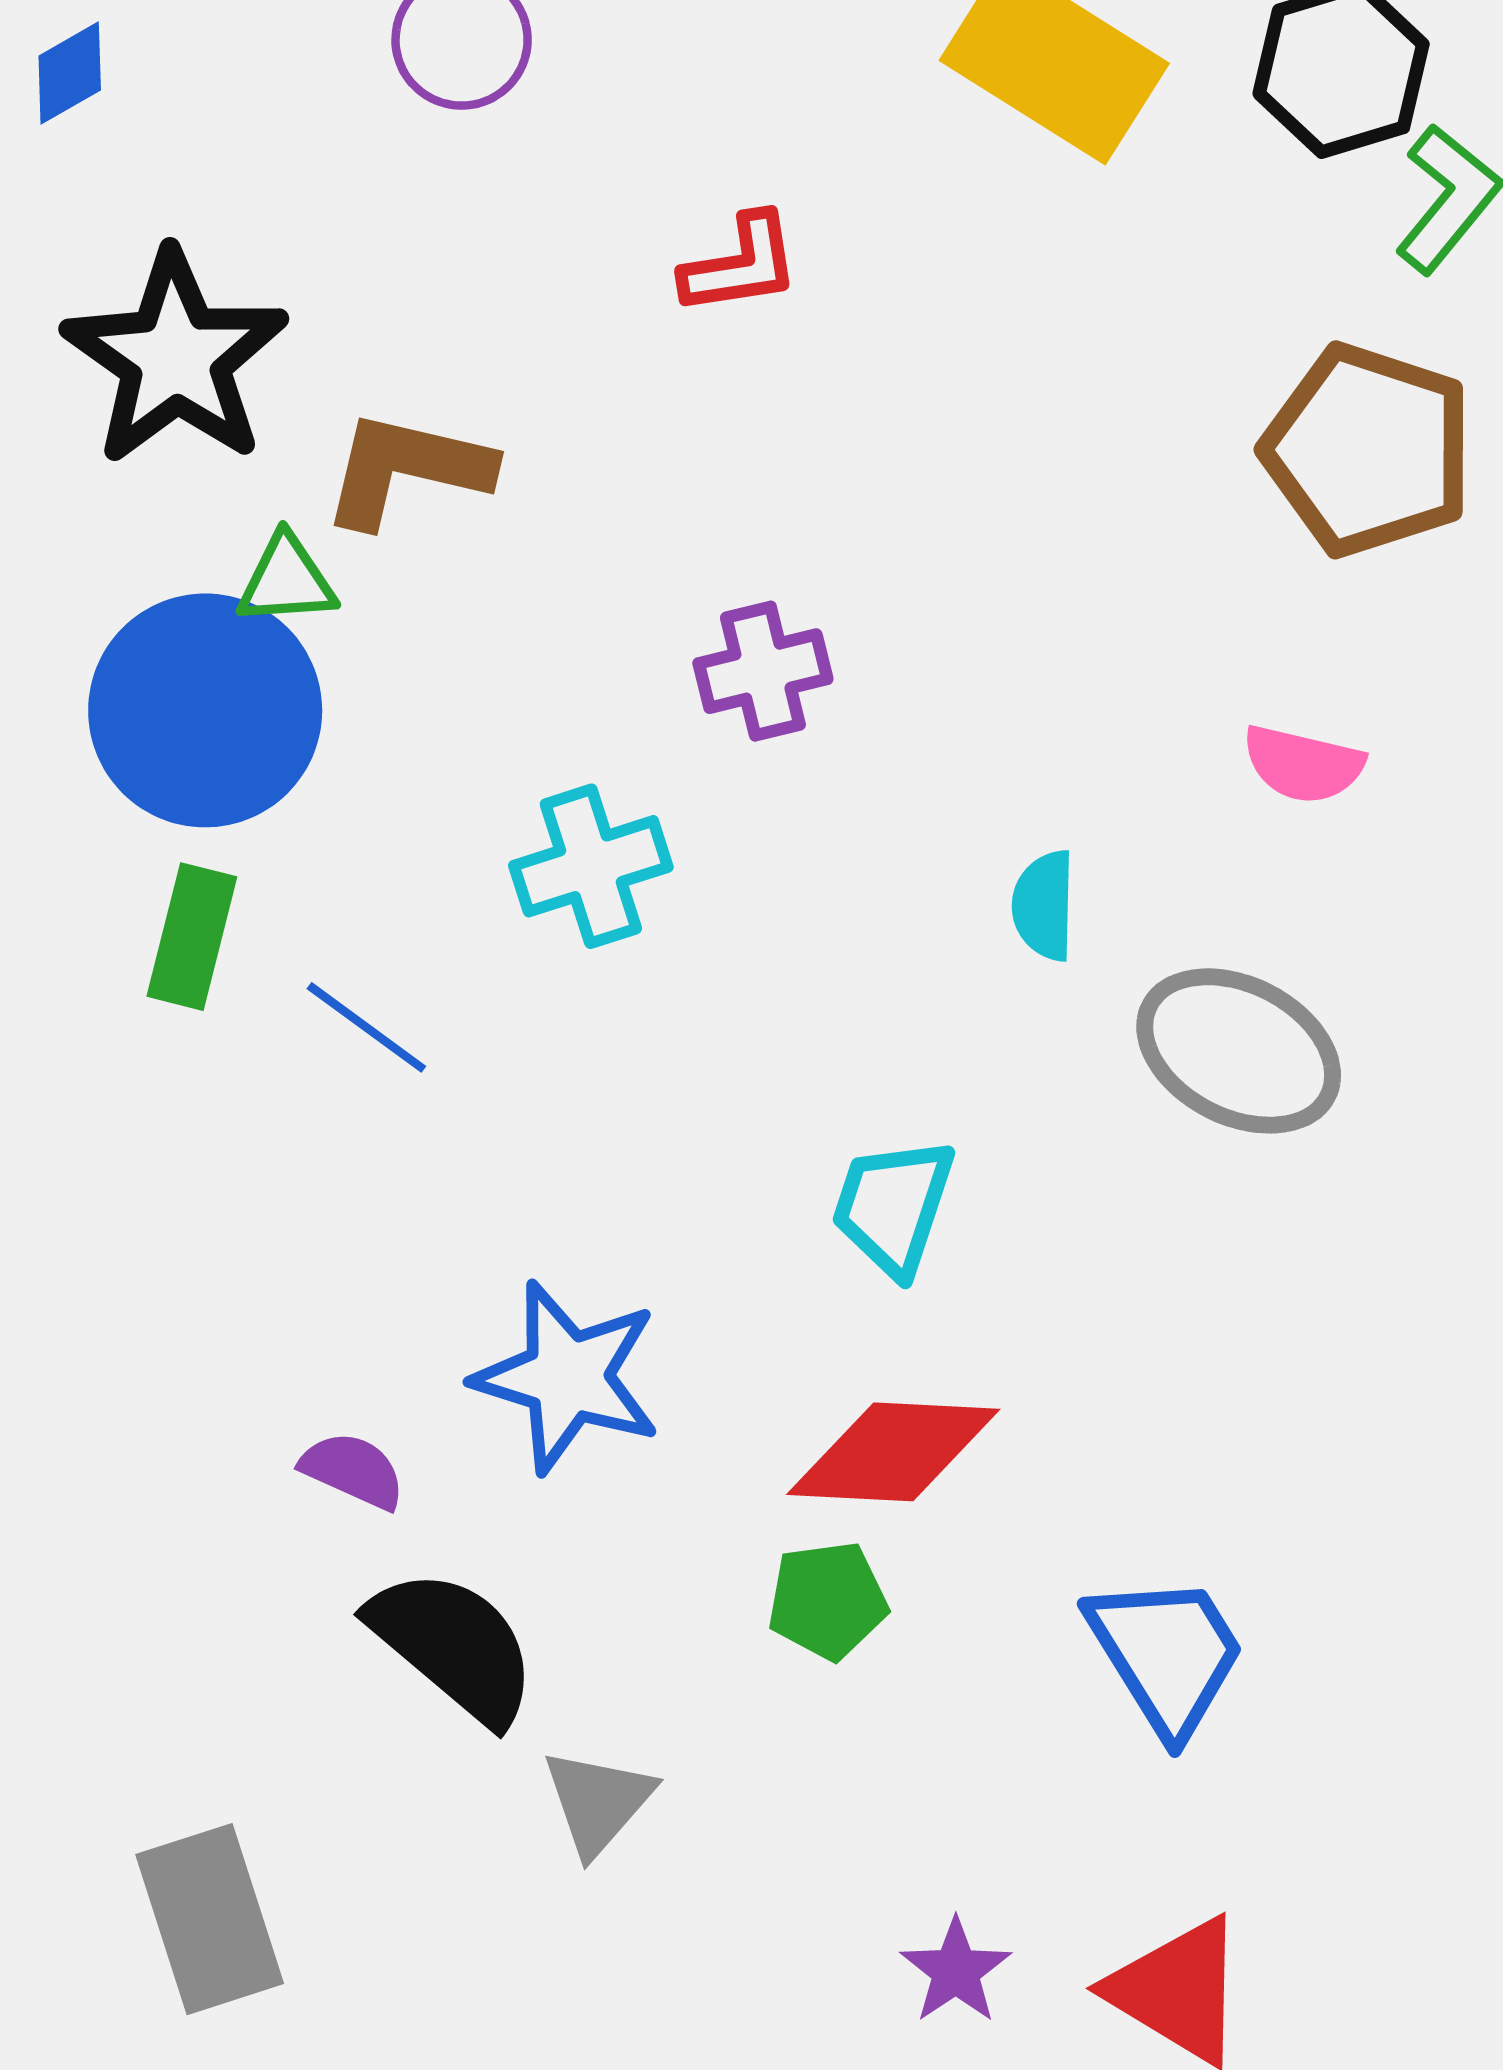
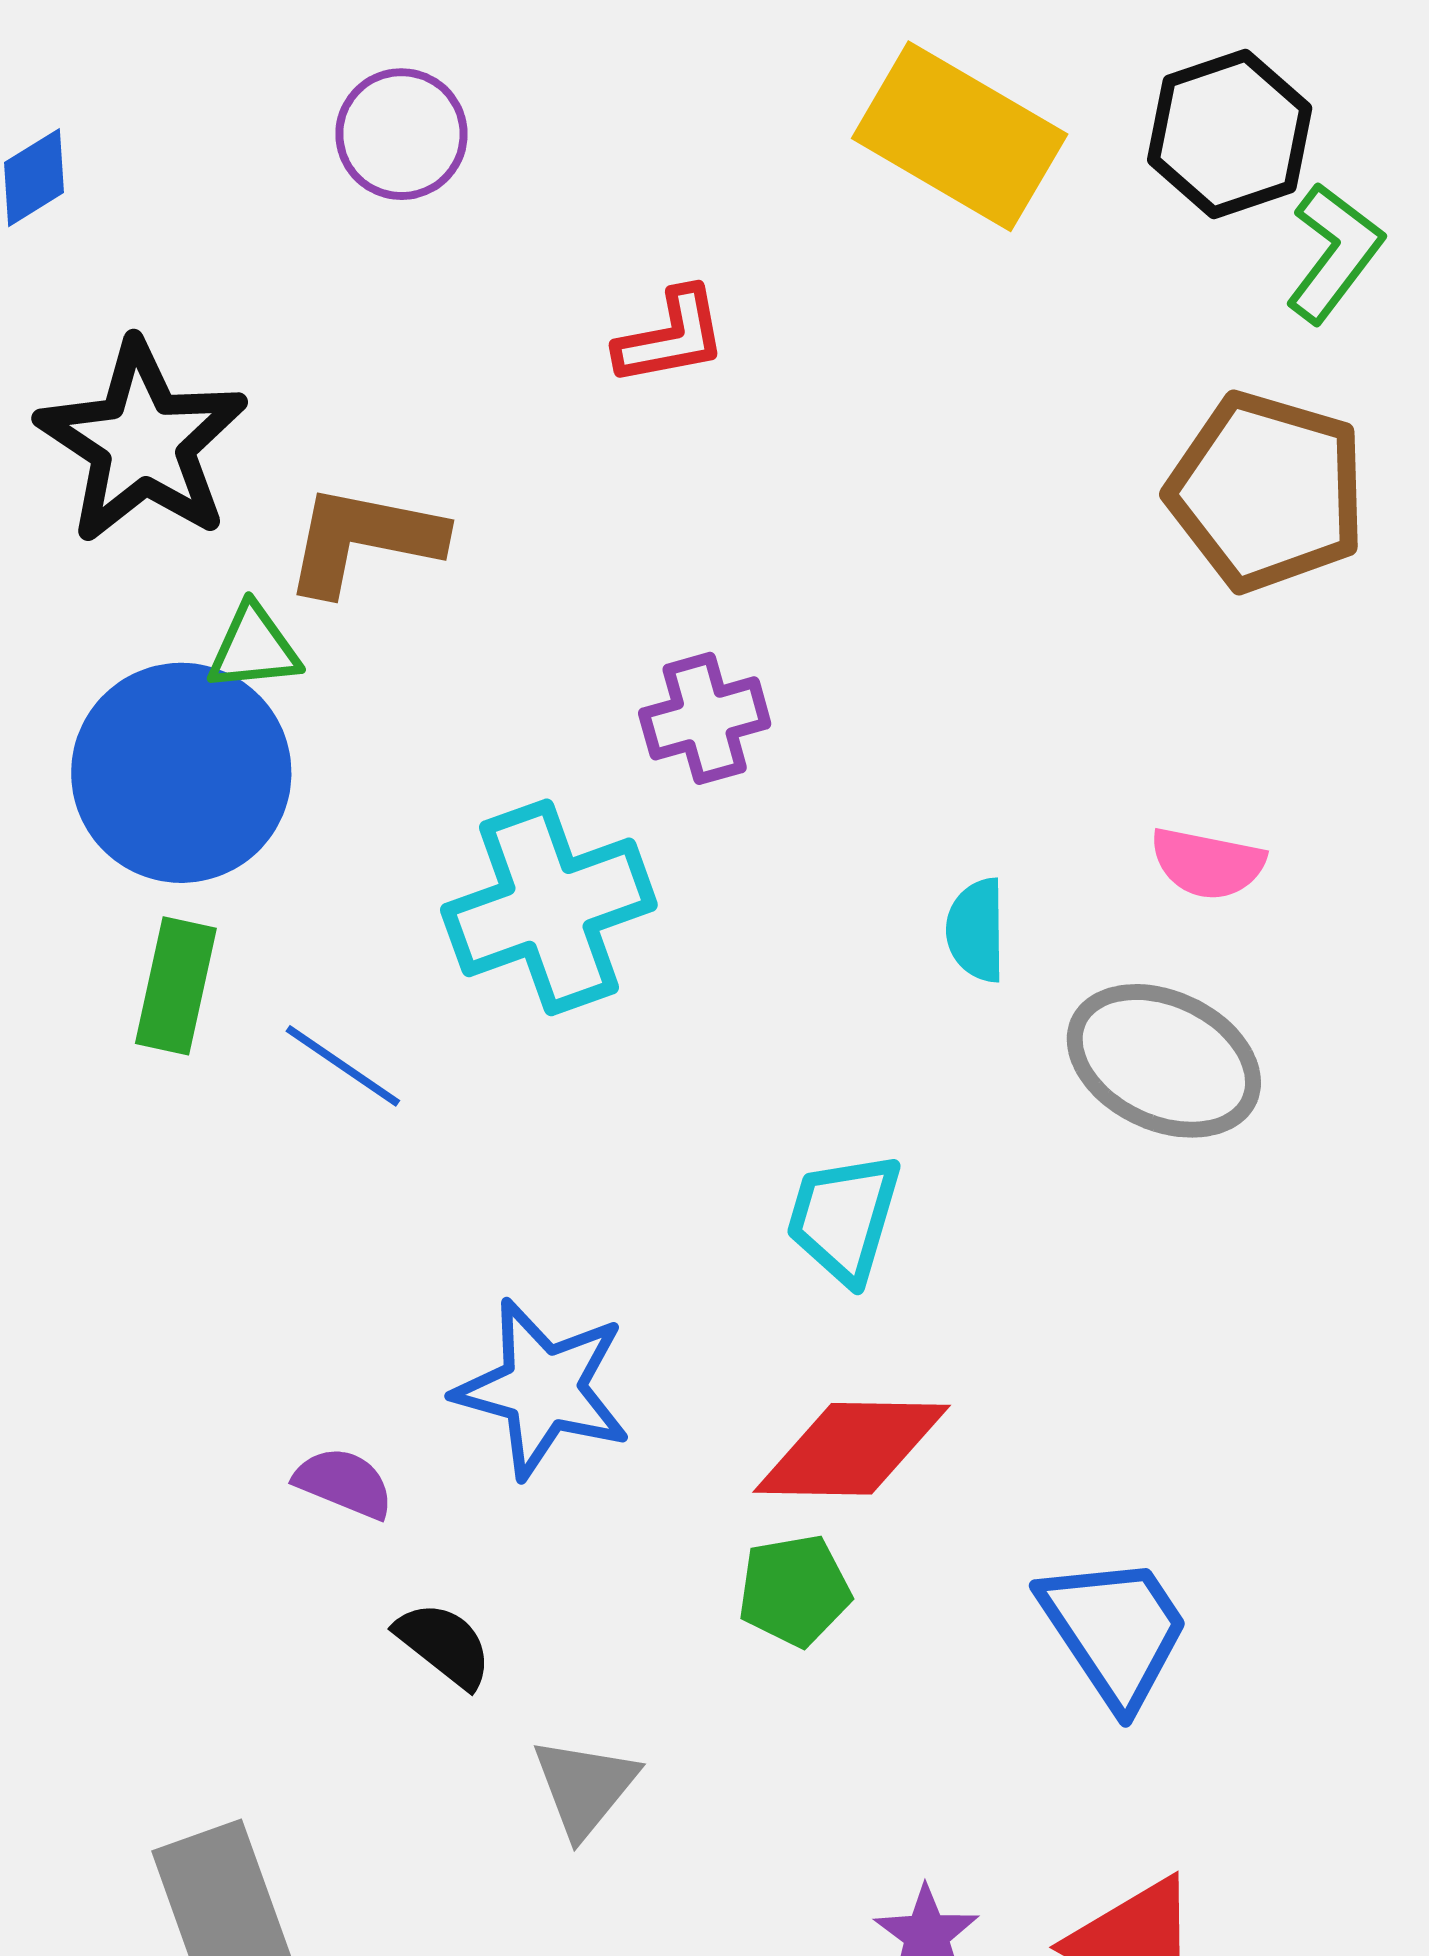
pink semicircle: (1303, 764) -> (1207, 863), moved
cyan cross: (591, 866) -> (549, 907), size x1.4
black semicircle: (453, 1646) -> (444, 1645), size x0.6

